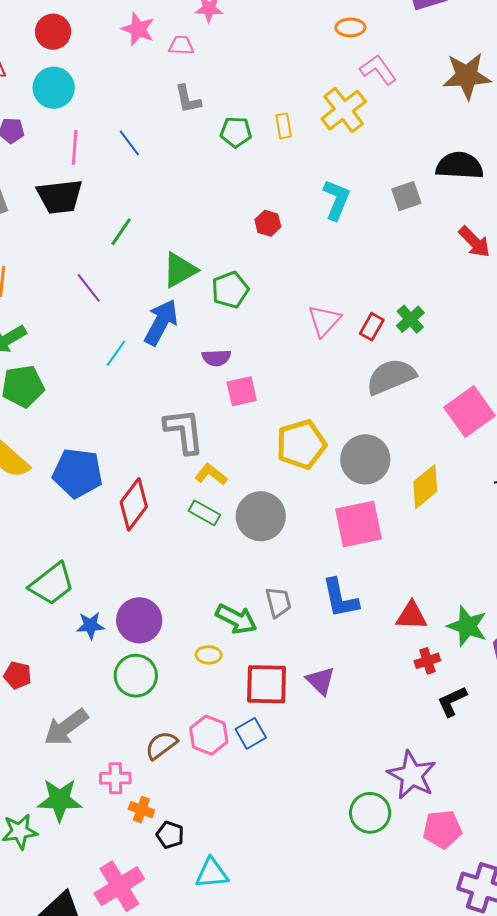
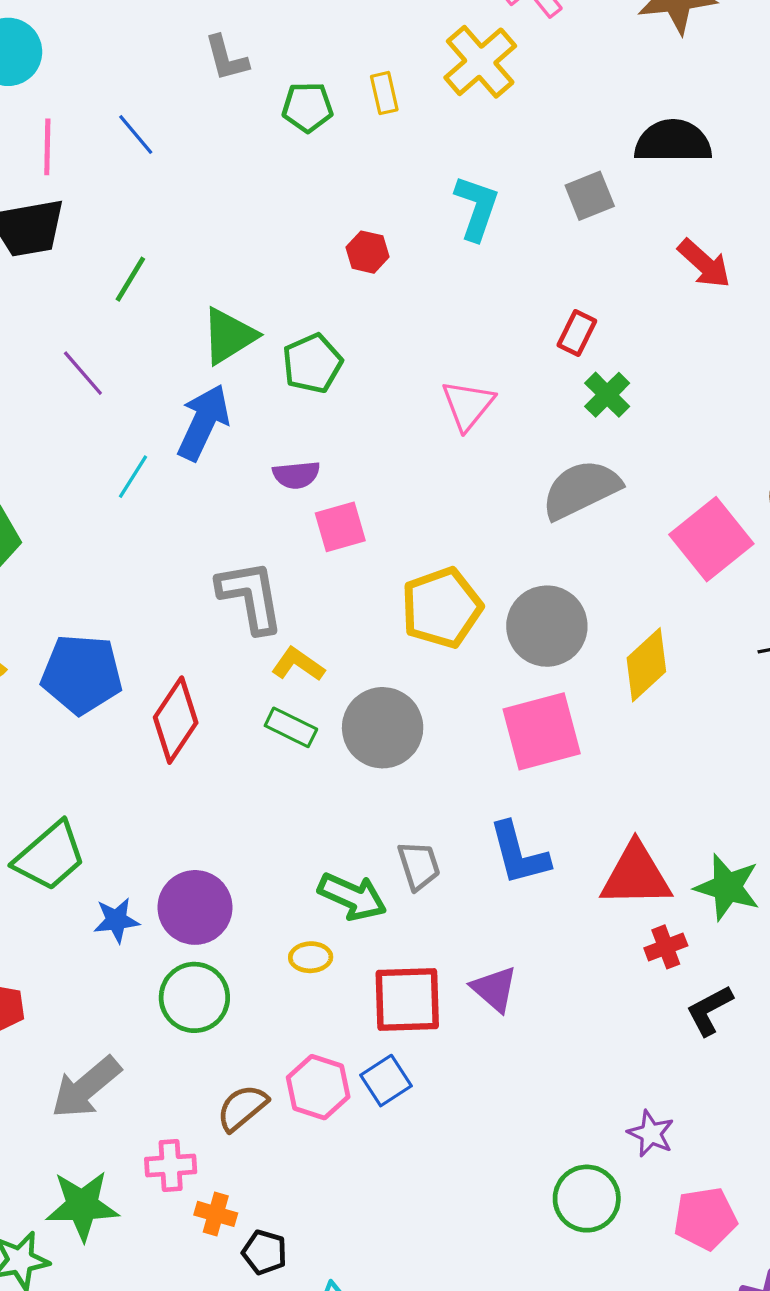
red rectangle: (372, 327) -> (577, 333), moved
red triangle: (411, 616) -> (636, 875), size x1.4
purple star: (412, 775) -> (651, 1134), size x0.6

